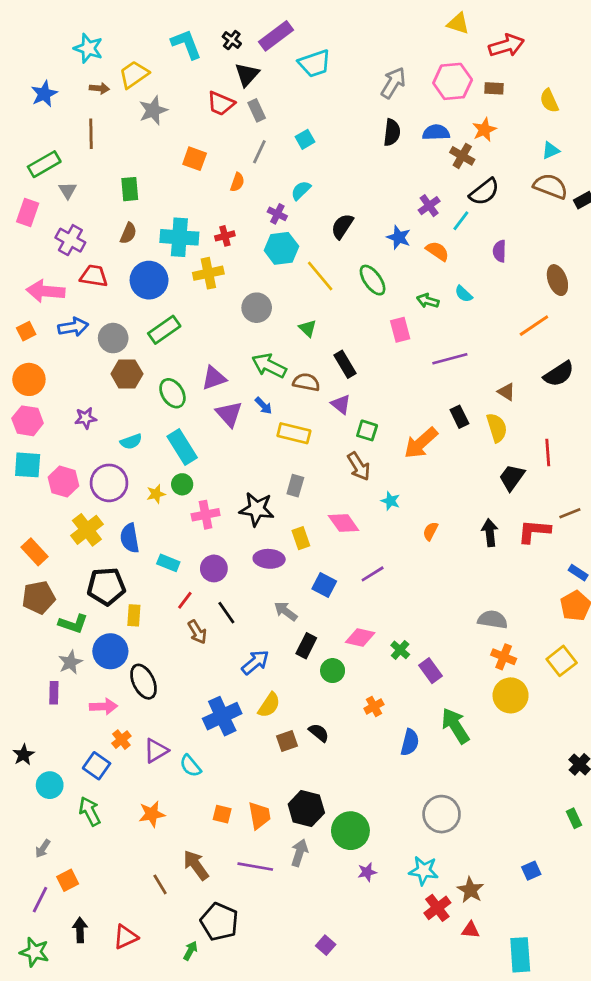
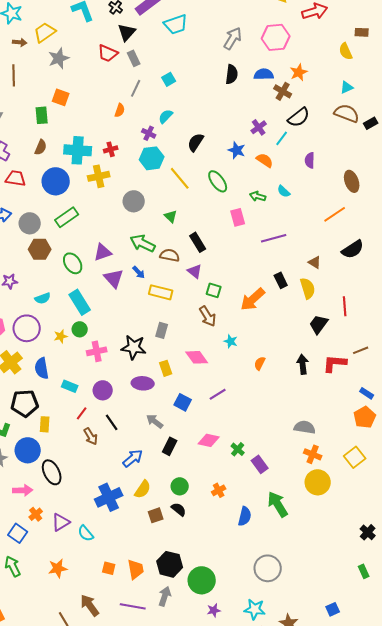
brown rectangle: (494, 88) -> (362, 32), moved
orange square: (195, 159) -> (61, 97), moved
green circle: (333, 671) -> (180, 486), moved

